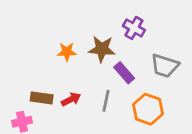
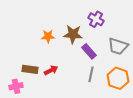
gray line: (106, 101) -> (91, 74), moved
orange hexagon: (148, 109) -> (118, 78), moved

